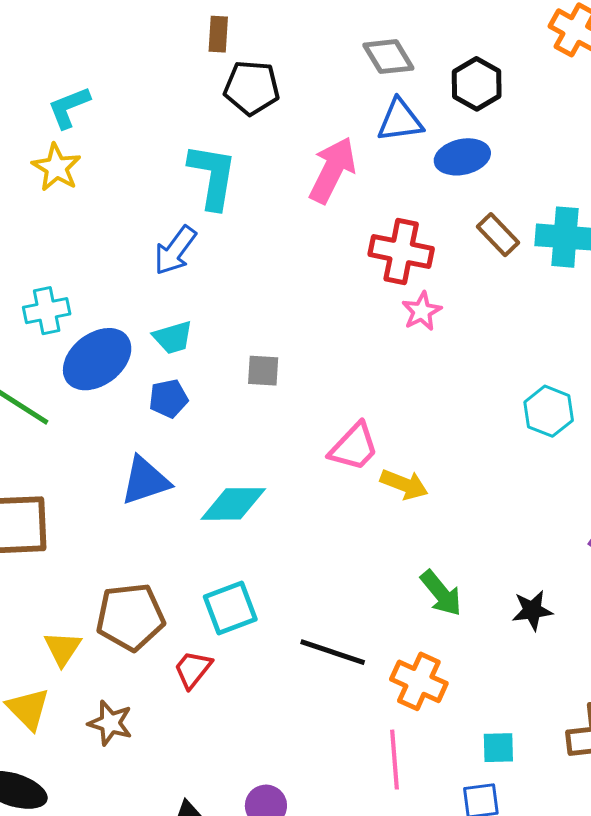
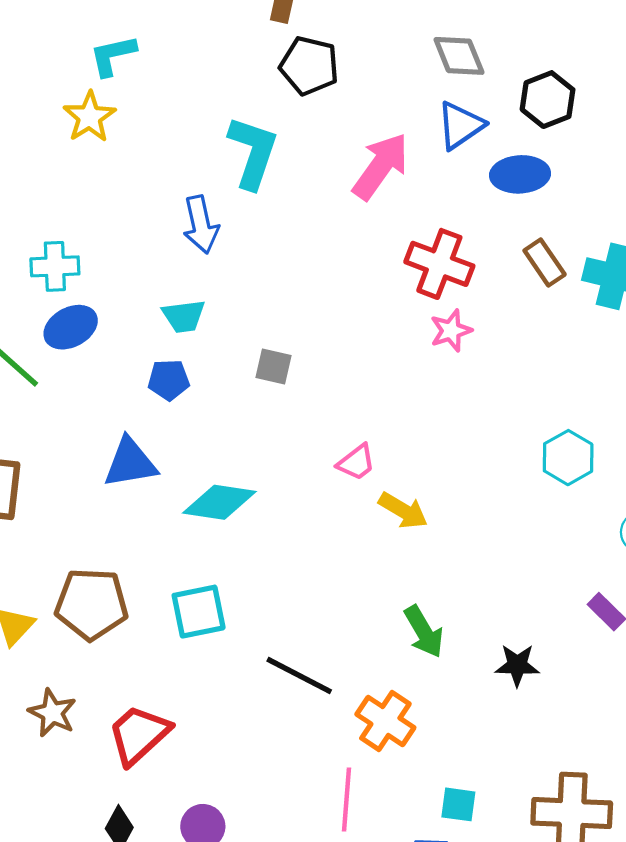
blue triangle: (400, 120) -> (460, 125), turned -36
blue arrow: (175, 250) -> (201, 225), turned -58
blue ellipse: (97, 359) -> (71, 327), moved, size x0.7
pink trapezoid: (354, 447) -> (356, 462), size x0.7
red trapezoid: (193, 669) -> (139, 735), moved, size x1.5

